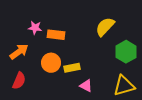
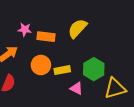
yellow semicircle: (105, 27) -> (77, 28), moved
green hexagon: (126, 52) -> (94, 69), moved

